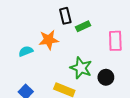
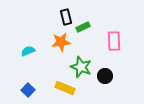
orange star: (49, 40) -> (61, 42), moved

